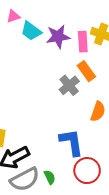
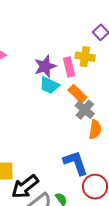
cyan trapezoid: (31, 31) -> (49, 85), moved
gray cross: (69, 85) -> (85, 110), moved

